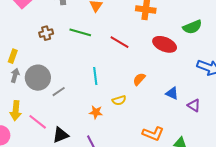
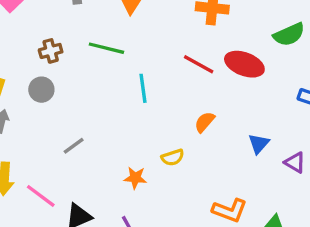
red line: (120, 42) -> (199, 64), moved
cyan line: (95, 76) -> (143, 88), moved
gray circle: (38, 78) -> (41, 90), moved, size x0.6
blue triangle: (172, 93) -> (259, 144), turned 48

